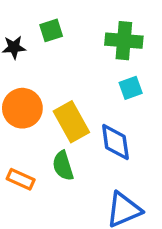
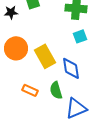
green semicircle: (63, 166) -> (56, 90), moved
orange rectangle: (21, 179) -> (30, 90), moved

